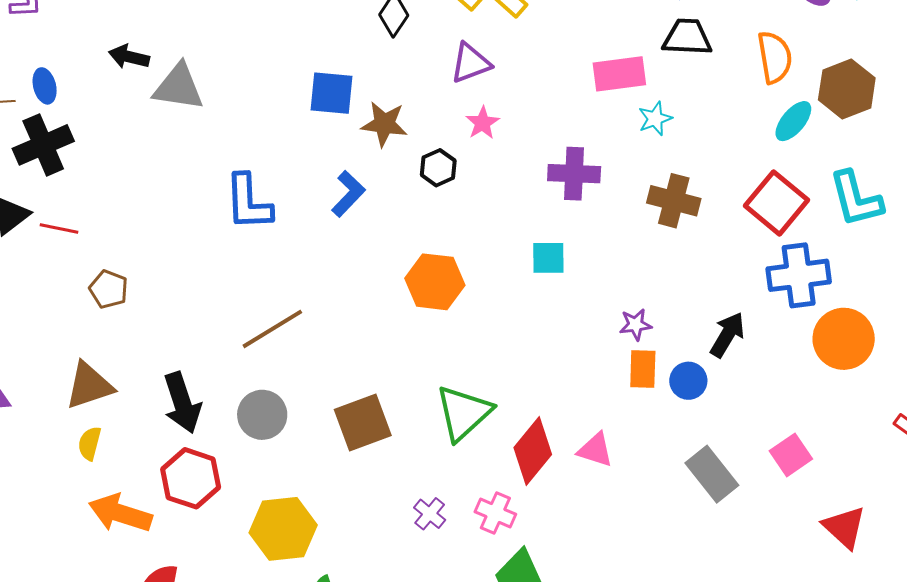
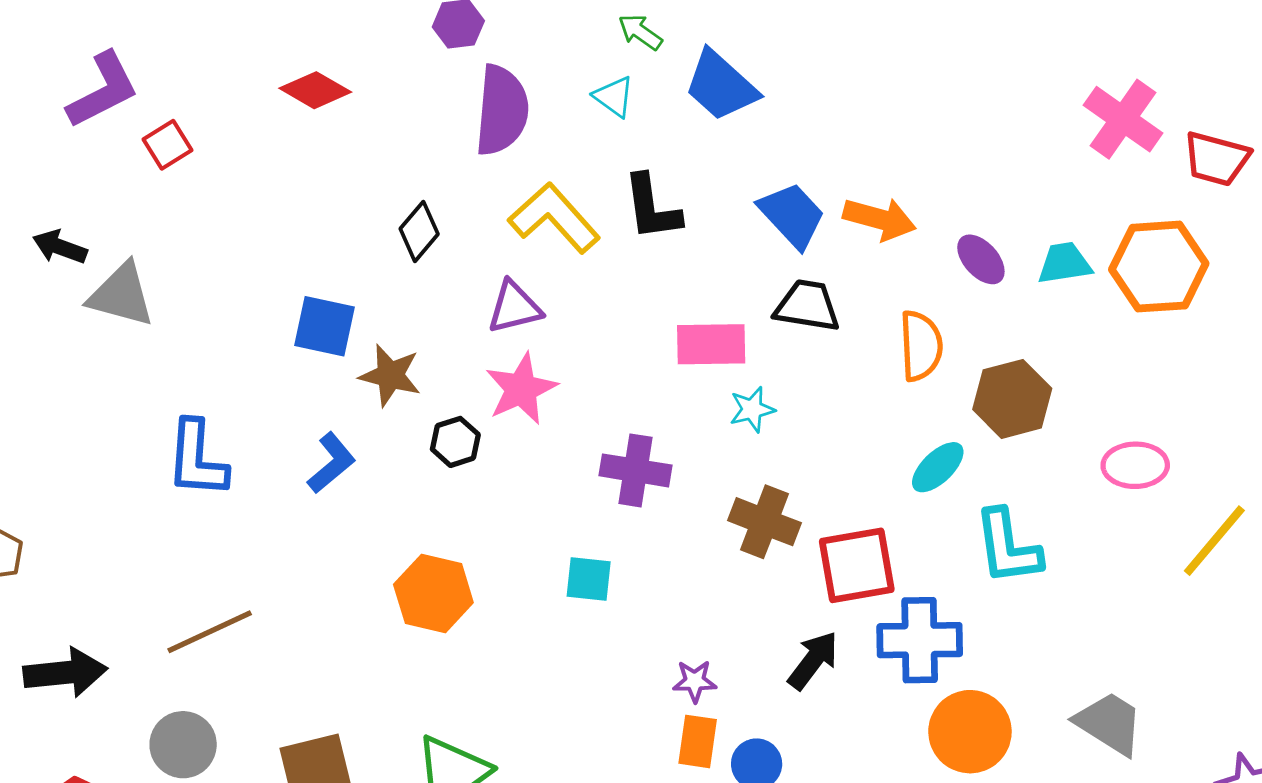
cyan ellipse: (793, 121) -> (938, 467), moved
pink star: (482, 123) -> (521, 389), size x1.6
red square: (777, 203) -> (857, 565), moved, turned 34
black arrow: (727, 335) -> (813, 660), moved
black arrow: (182, 403) -> (65, 673), moved, turned -84

